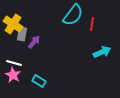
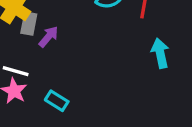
cyan arrow: (102, 52) -> (160, 53), turned -78

